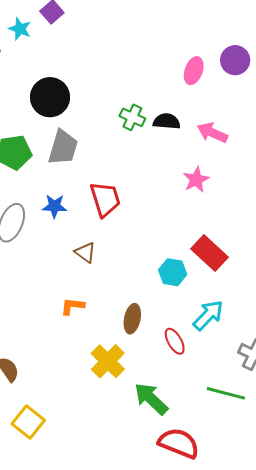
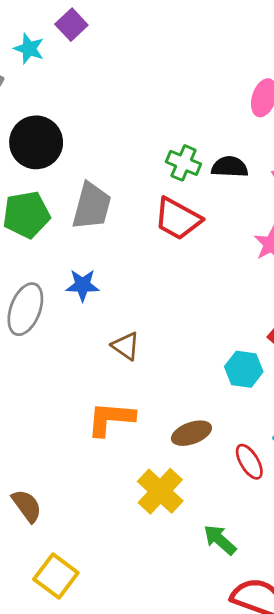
black circle: (50, 97) -> (36, 142), moved
red trapezoid: (105, 199) -> (178, 219), moved, turned 138
orange L-shape: (72, 306) -> (111, 419), size x1.5
brown ellipse: (132, 319) -> (191, 433), turned 60
green arrow: (151, 399) -> (220, 540), size x0.7

